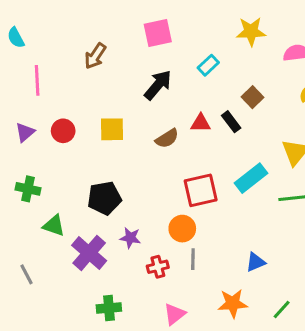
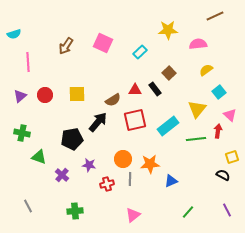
pink square: (158, 33) -> (103, 43), moved, turned 36
cyan semicircle: (16, 38) -> (14, 34), turned -80
black arrow: (158, 85) -> (98, 122), moved
red square: (201, 190) -> (135, 120), moved
purple cross: (89, 253) -> (62, 175), size x0.6
gray line: (26, 274) -> (28, 206), moved
orange star: (233, 303) -> (150, 164), moved
pink triangle: (175, 314) -> (133, 215), moved

